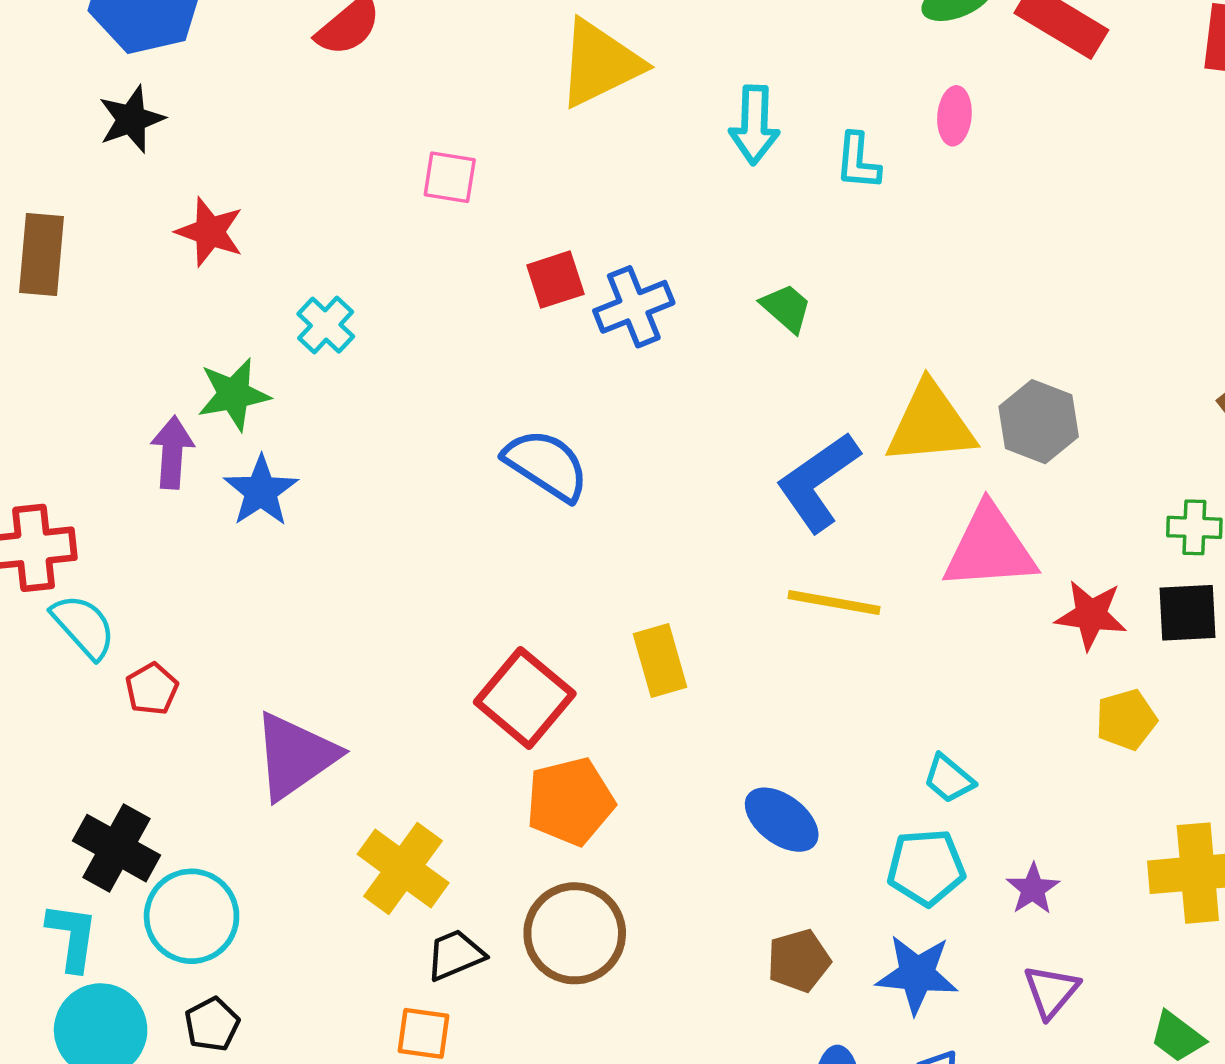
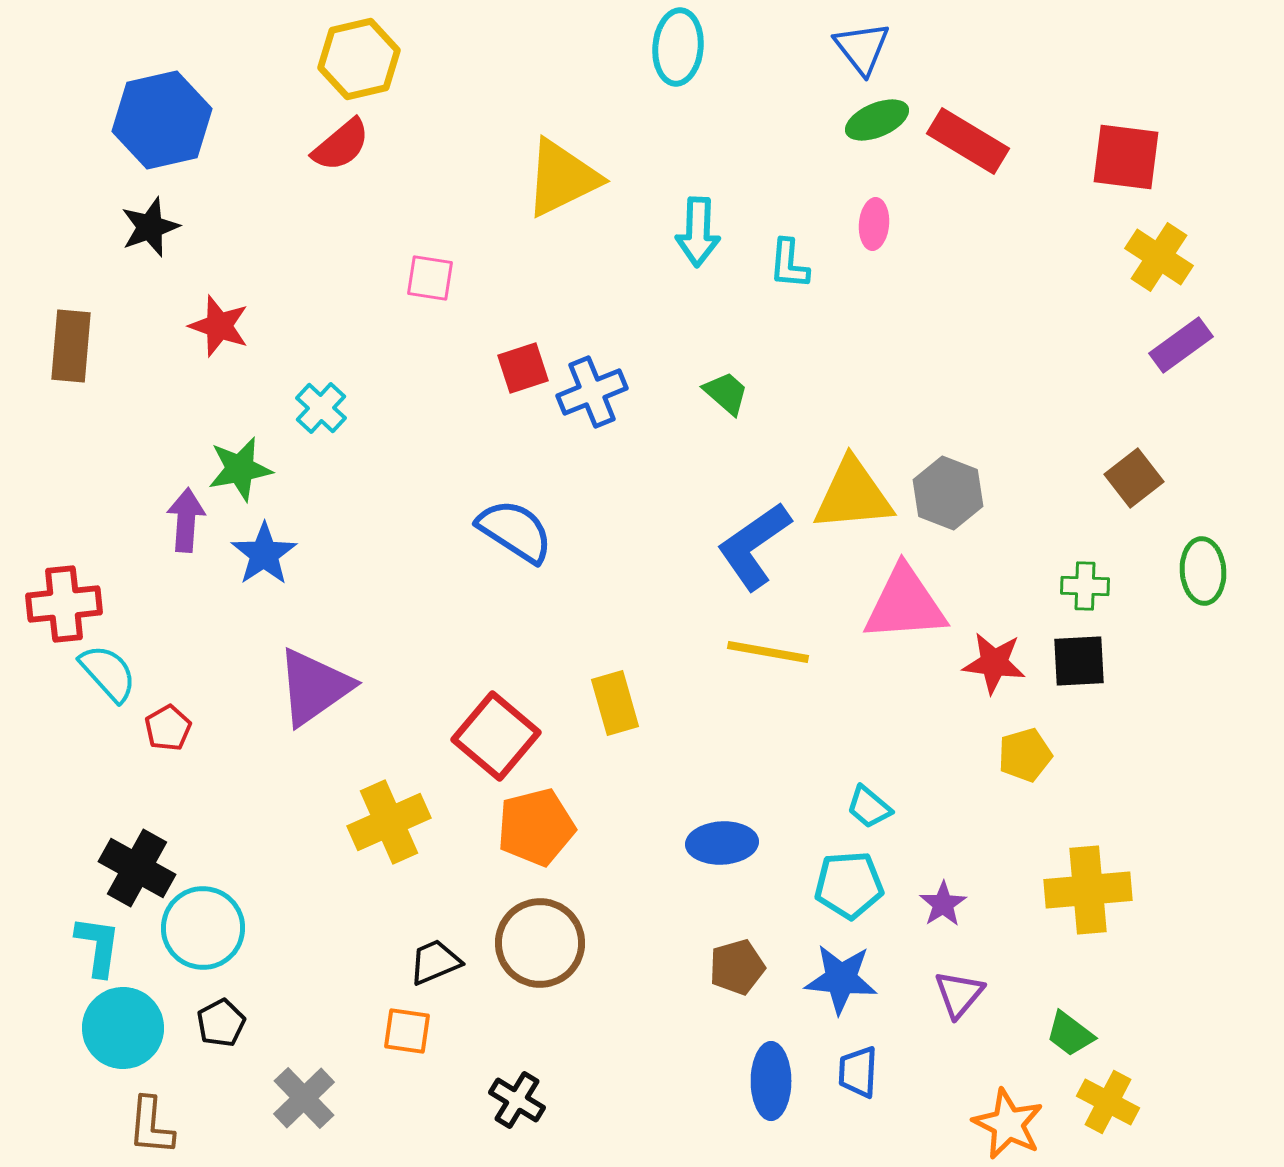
purple triangle: (295, 756) -> (314, 687), moved
blue ellipse: (782, 820) -> (722, 843), turned -40
yellow cross: (403, 869) -> (389, 822), moved, turned 30

